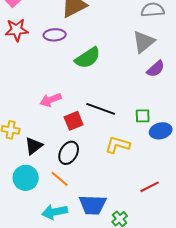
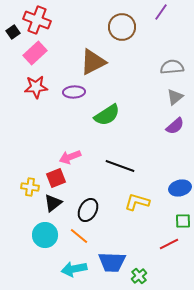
gray triangle: (144, 42) -> (175, 97), moved, size x0.7
green square: (143, 116) -> (183, 221), moved
red square: (74, 121) -> (56, 178), moved

